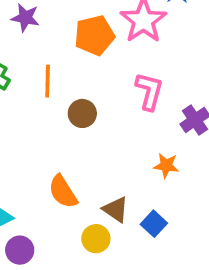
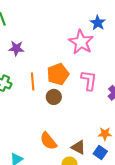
orange pentagon: (94, 35) -> (58, 74), moved
orange star: (166, 166) -> (105, 134), moved

